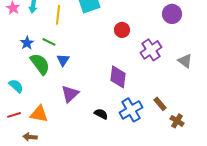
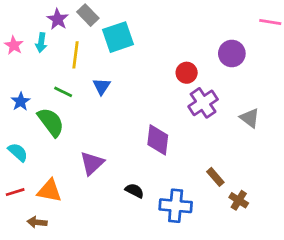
red circle: (122, 30) -> (187, 73), moved
blue star: (27, 43) -> (21, 102), moved
blue triangle: (63, 60) -> (102, 86), moved
blue cross: (131, 110) -> (176, 206), moved, turned 35

